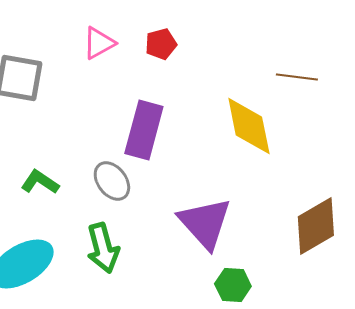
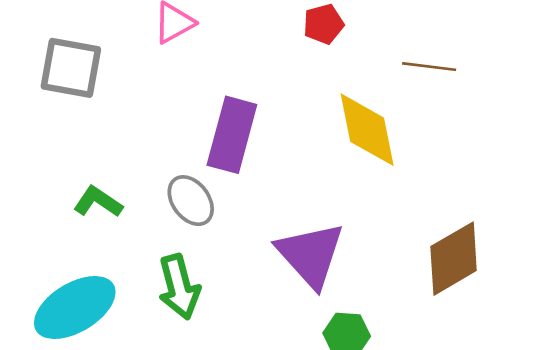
red pentagon: (161, 44) -> (323, 24), moved

